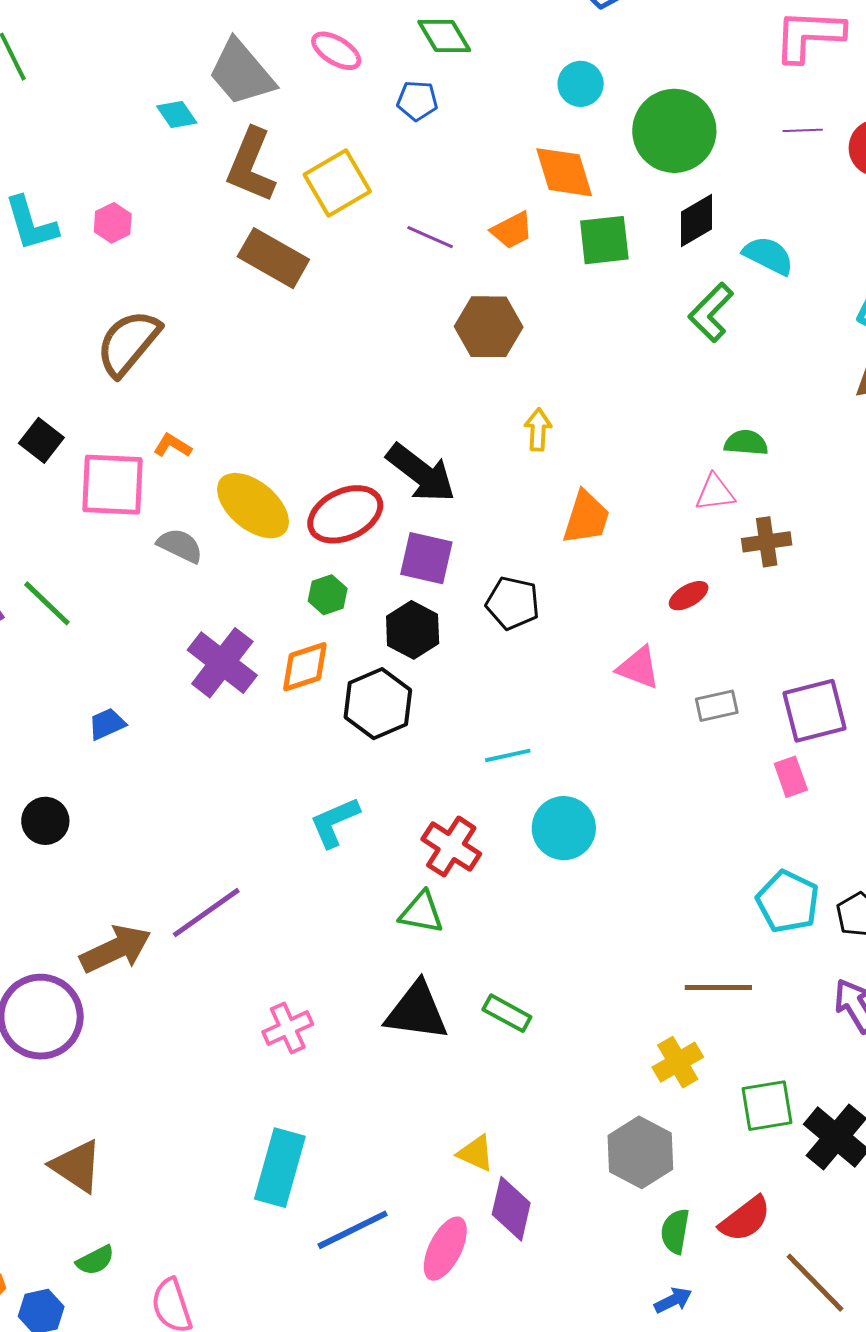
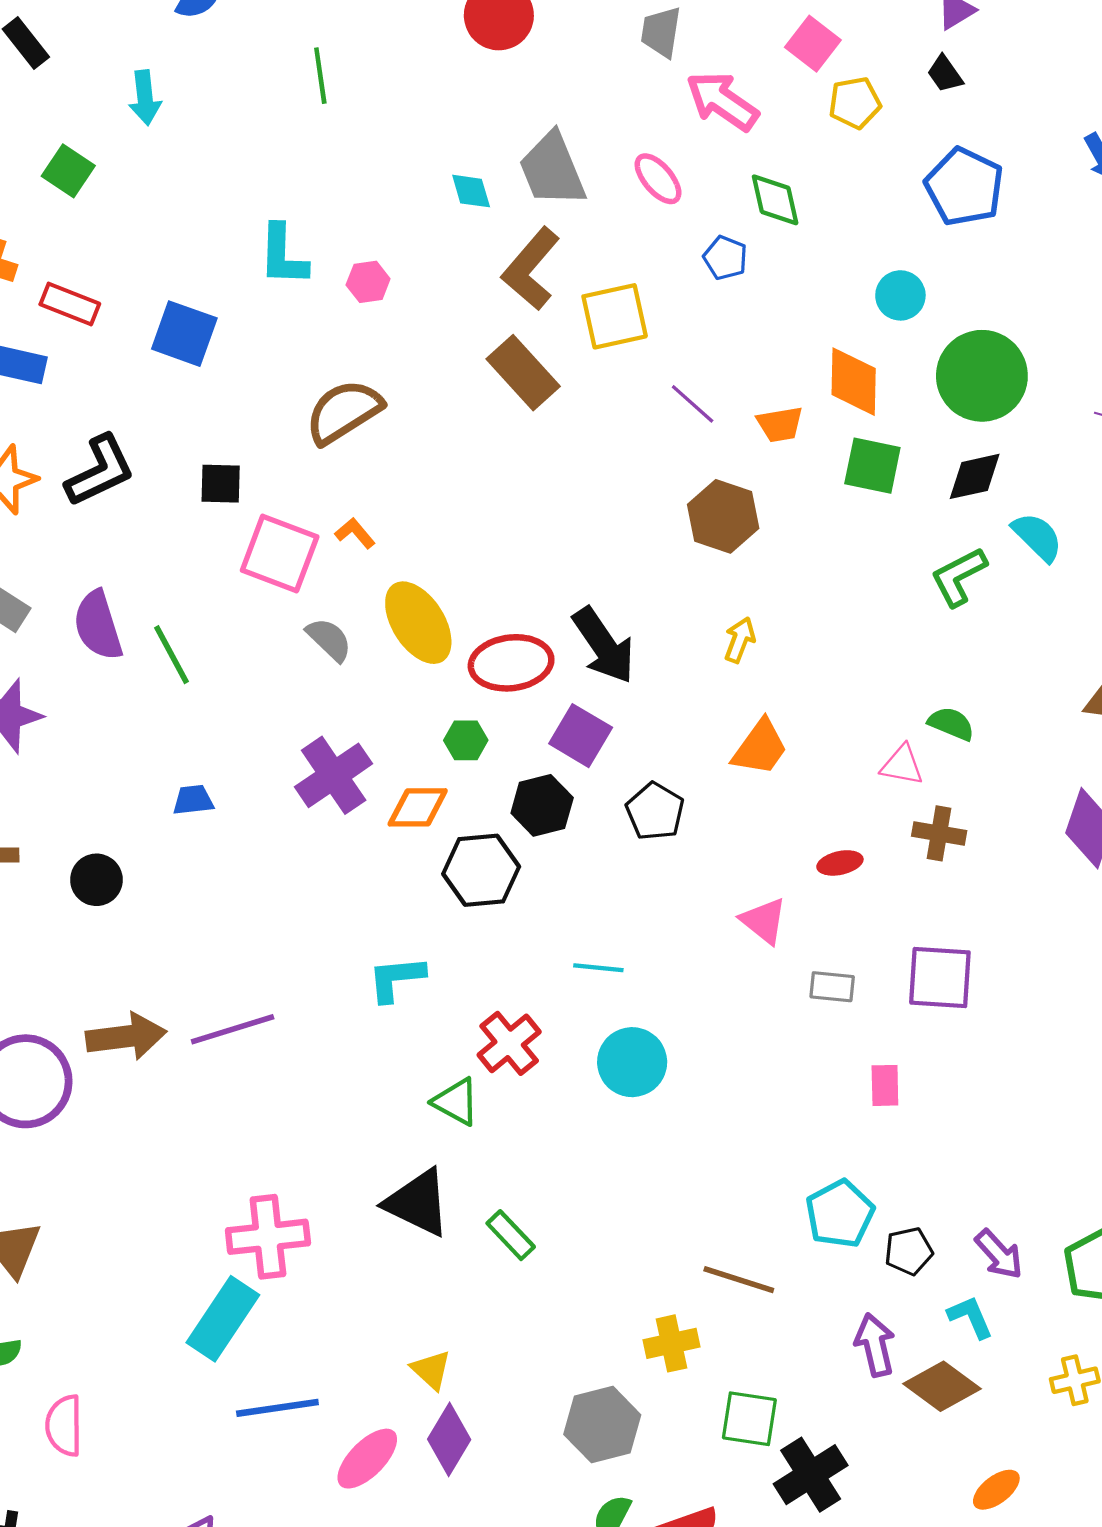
black square: (41, 440) -> (221, 484), turned 36
purple square: (814, 711) -> (940, 977), moved
pink cross: (288, 1028) -> (268, 1237), moved, size x1.5

